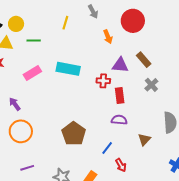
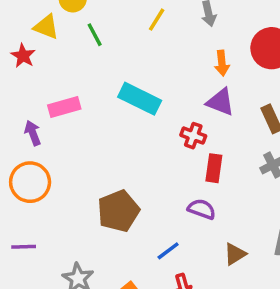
green line: (34, 41) -> (95, 35), turned 48
purple triangle: (120, 65) -> (221, 102), moved
pink rectangle: (32, 73) -> (64, 107), moved

